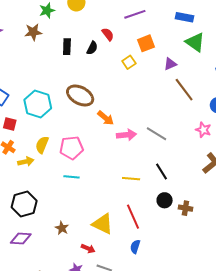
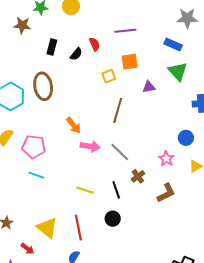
brown line: (184, 90) -> (118, 110), moved, turned 40
brown ellipse: (80, 96) -> (43, 86), moved, turned 40
cyan line: (72, 177) -> (36, 175), moved
brown cross: (185, 208) -> (138, 176), moved, turned 32

